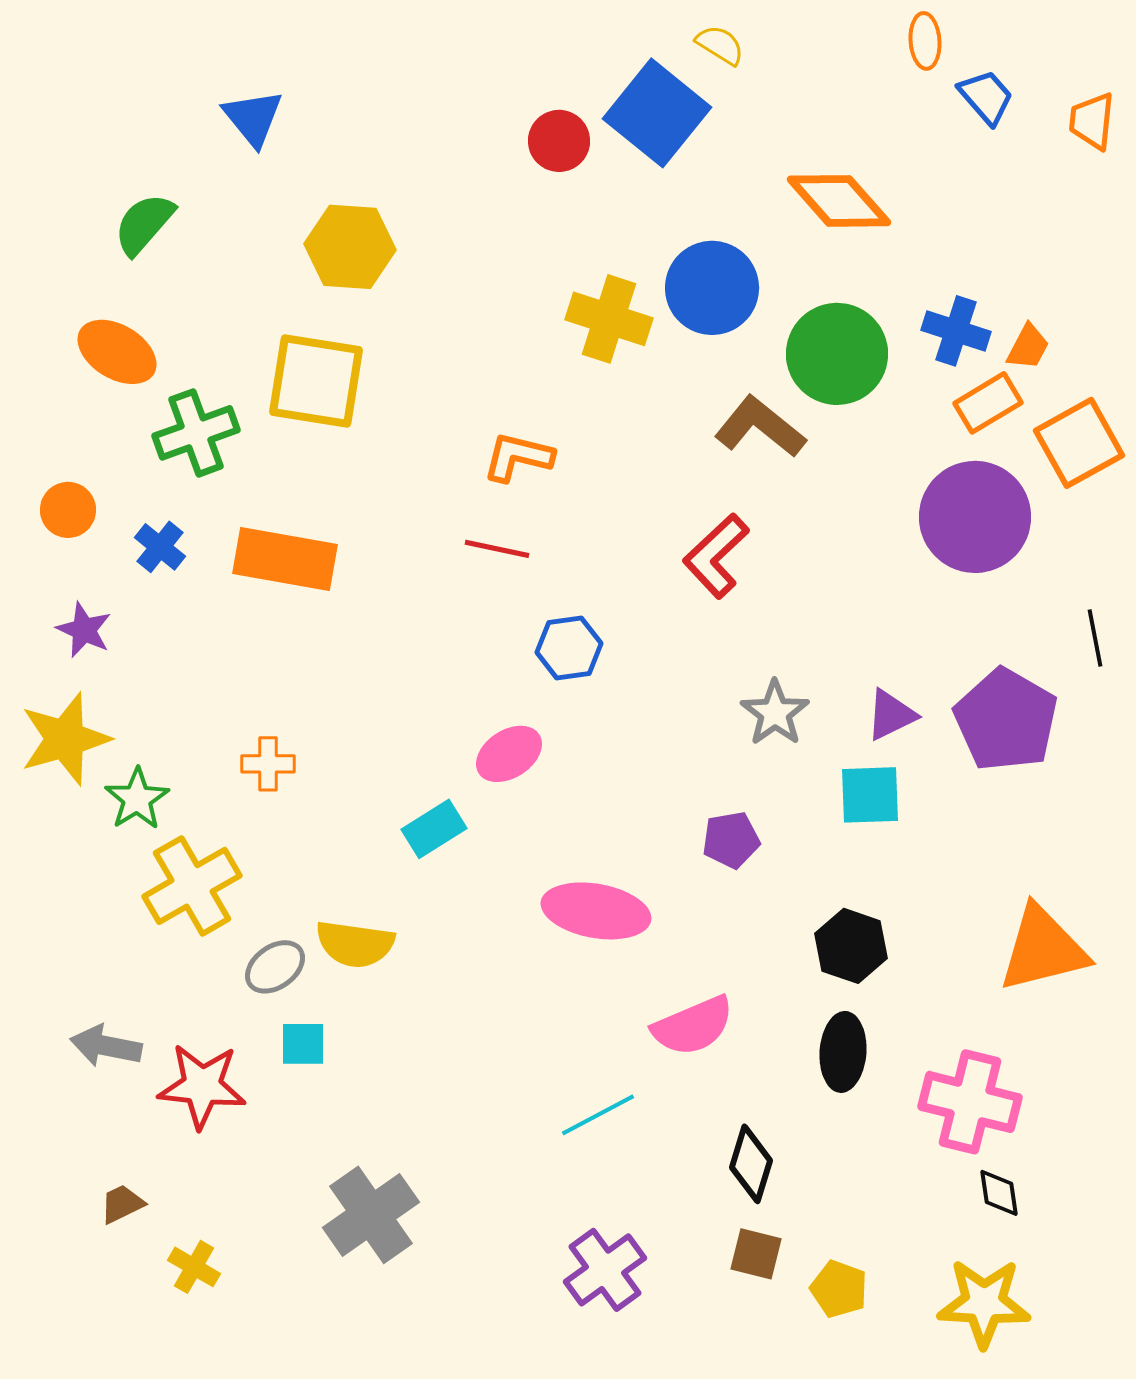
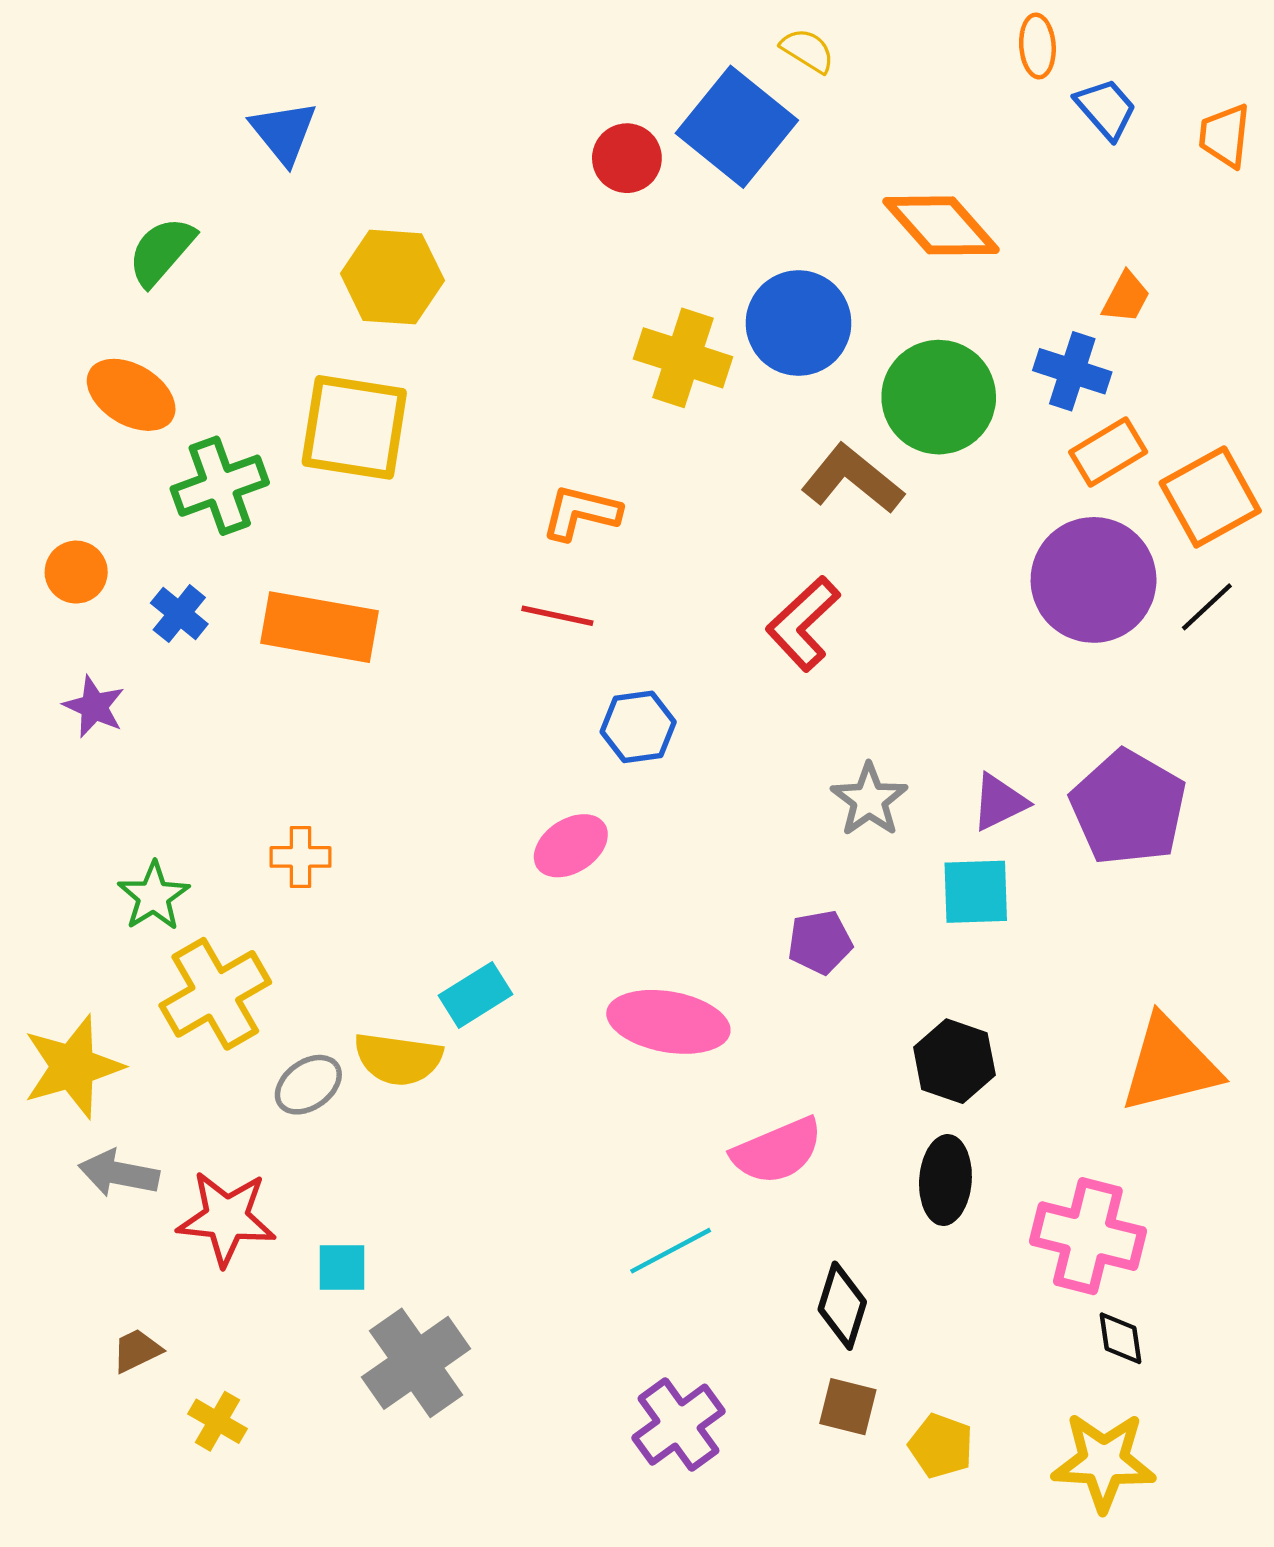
orange trapezoid: (1028, 347) -> (1126, 297), moved
black line: (1095, 638) -> (1207, 607), moved, turned 58
yellow star: (65, 739) -> (73, 1067), moved
cyan rectangle: (434, 829) -> (475, 995), moved
cyan square: (303, 1044) -> (342, 1268), moved

